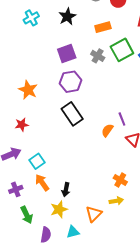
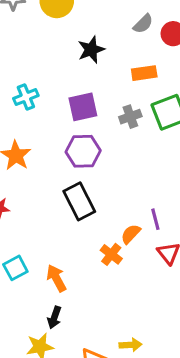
cyan cross: (31, 18) -> (26, 97), moved
gray cross: (98, 56) -> (130, 117), turned 32
orange cross: (120, 180) -> (111, 254), moved
orange arrow: (42, 183) -> (56, 278), moved

